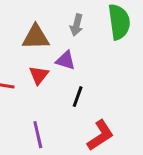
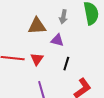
red triangle: (39, 75) -> (37, 59), moved

